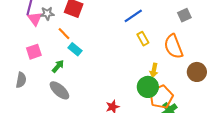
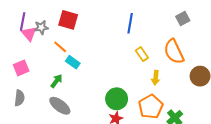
blue line: (133, 16) -> (130, 23), turned -42
yellow rectangle: (143, 39) -> (142, 54), moved
pink square: (34, 52) -> (21, 68), moved
green circle: (148, 87) -> (117, 99), moved
orange pentagon: (161, 97) -> (151, 107), moved

